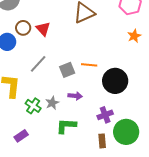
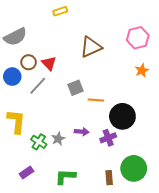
gray line: (38, 64) -> (38, 86), moved
gray square: (67, 70) -> (76, 88), moved
purple cross: (105, 115) -> (108, 138), moved
green L-shape: (66, 126) -> (65, 177), moved

